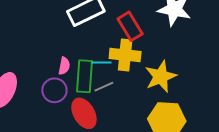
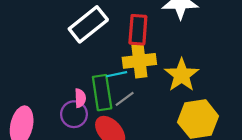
red rectangle: (130, 26) -> (138, 30), turned 48
pink semicircle: (64, 66) -> (80, 98), moved

